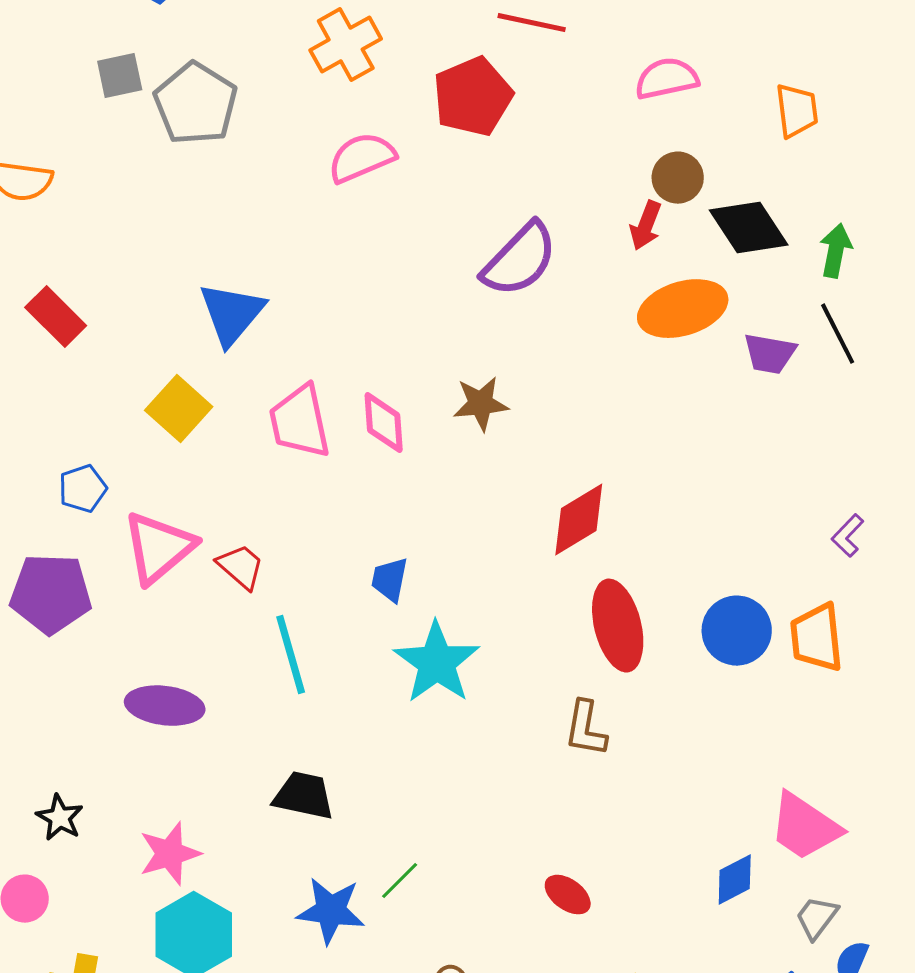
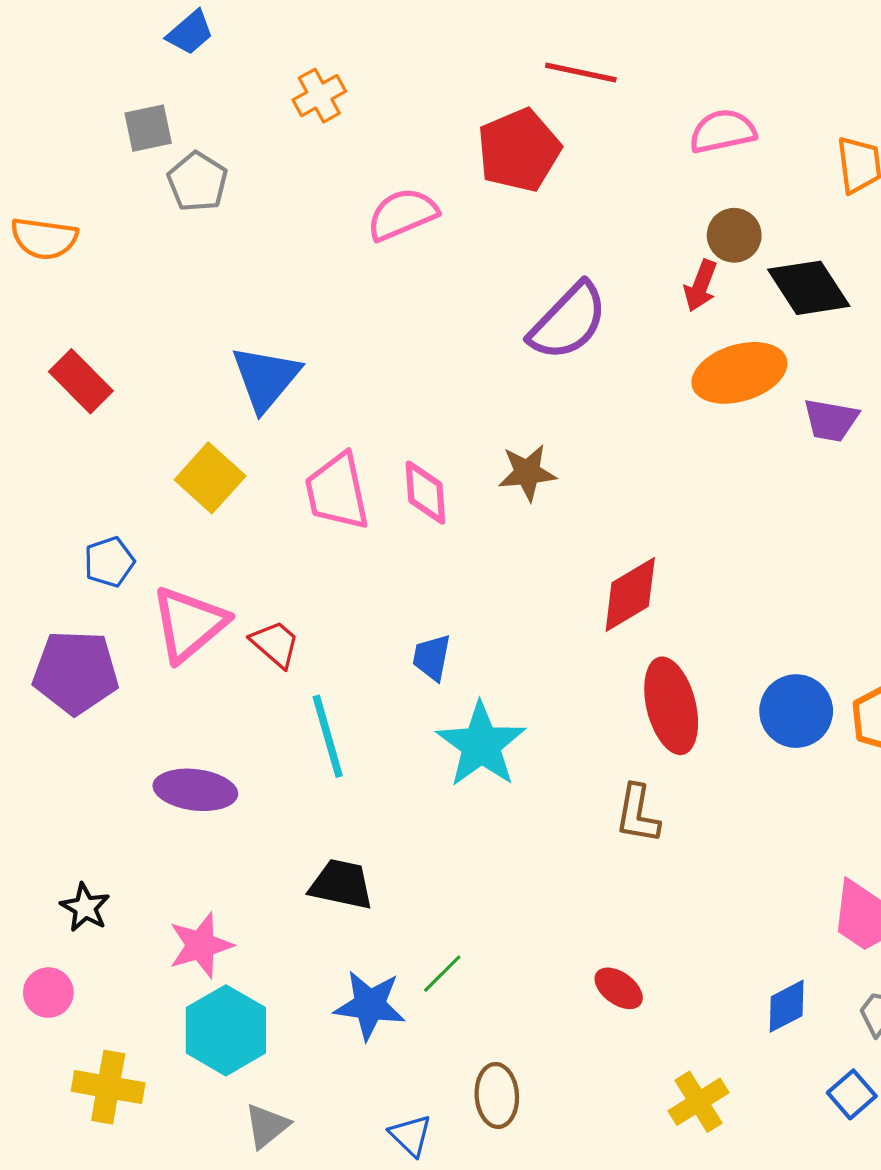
orange cross: (346, 45) -> (319, 96), moved, size x0.7
gray pentagon: (196, 104) -> (197, 182), moved, size x0.7
blue diamond: (735, 880) -> (787, 1006), moved

